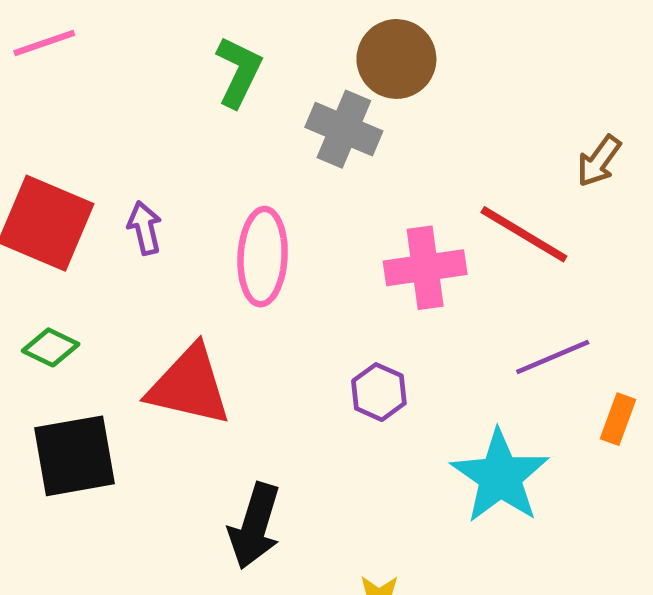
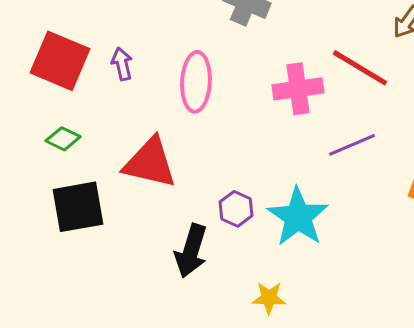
purple line: (553, 357) -> (352, 145), moved
purple hexagon: (379, 392) -> (236, 209), moved
cyan star: (500, 477) -> (298, 217), moved

